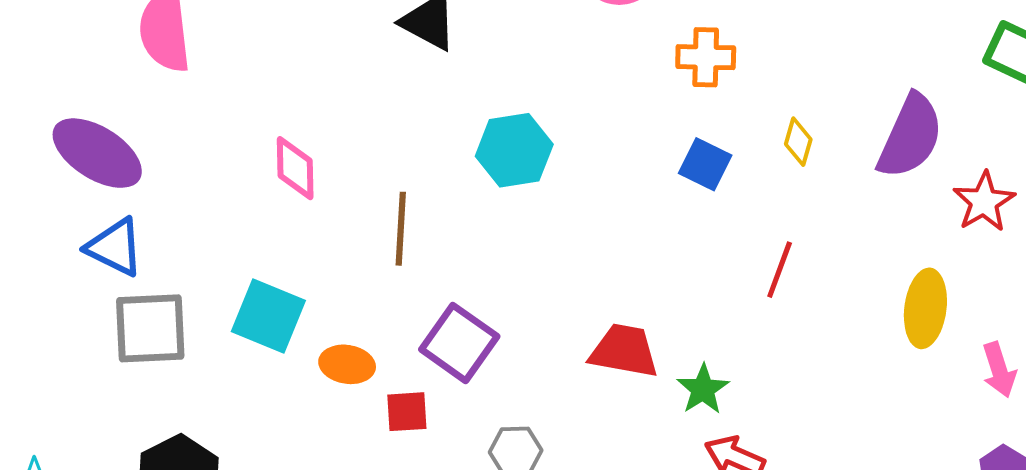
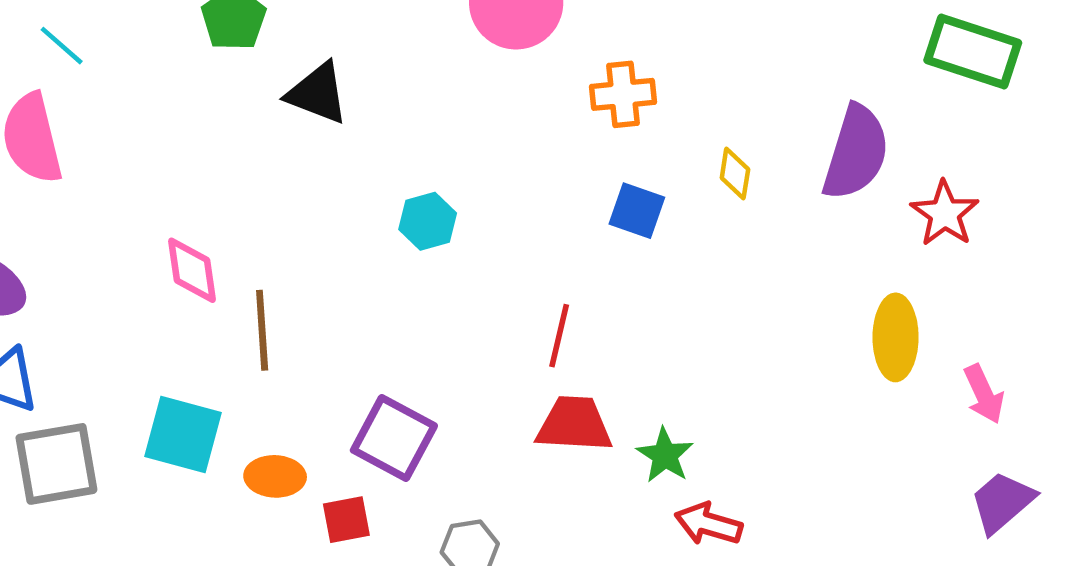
cyan hexagon: (514, 150) -> (428, 221), size x0.7
brown line: (401, 229) -> (262, 330), moved
red line: (780, 270) -> (559, 336), moved

